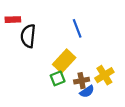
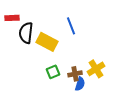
yellow rectangle: (64, 61) -> (47, 42), moved, turned 75
blue semicircle: (87, 92) -> (80, 84), turned -40

